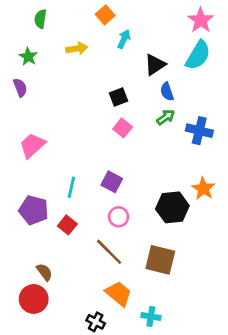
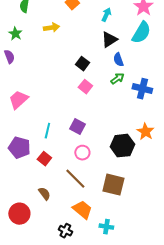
cyan arrow: (124, 39) -> (106, 15), moved
black square: (119, 97) -> (82, 64), turned -32
brown semicircle: (44, 272) -> (44, 194), moved

